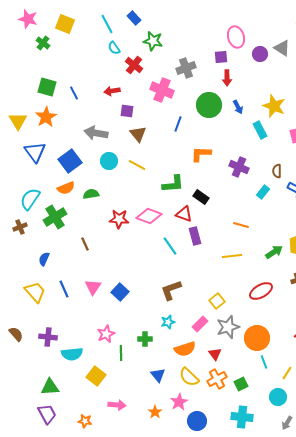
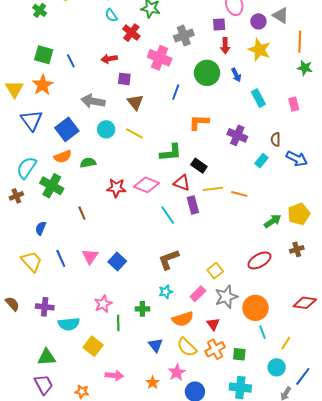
yellow star: (274, 106) -> (259, 50), moved
green cross: (55, 217) -> (52, 186), turned -30
yellow line: (232, 256) -> (213, 189), moved
green square: (241, 384) -> (239, 354), turned 32

